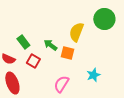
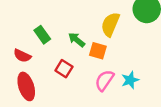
red square: (33, 61) -> (64, 69), moved
pink semicircle: (61, 84) -> (104, 80), moved

